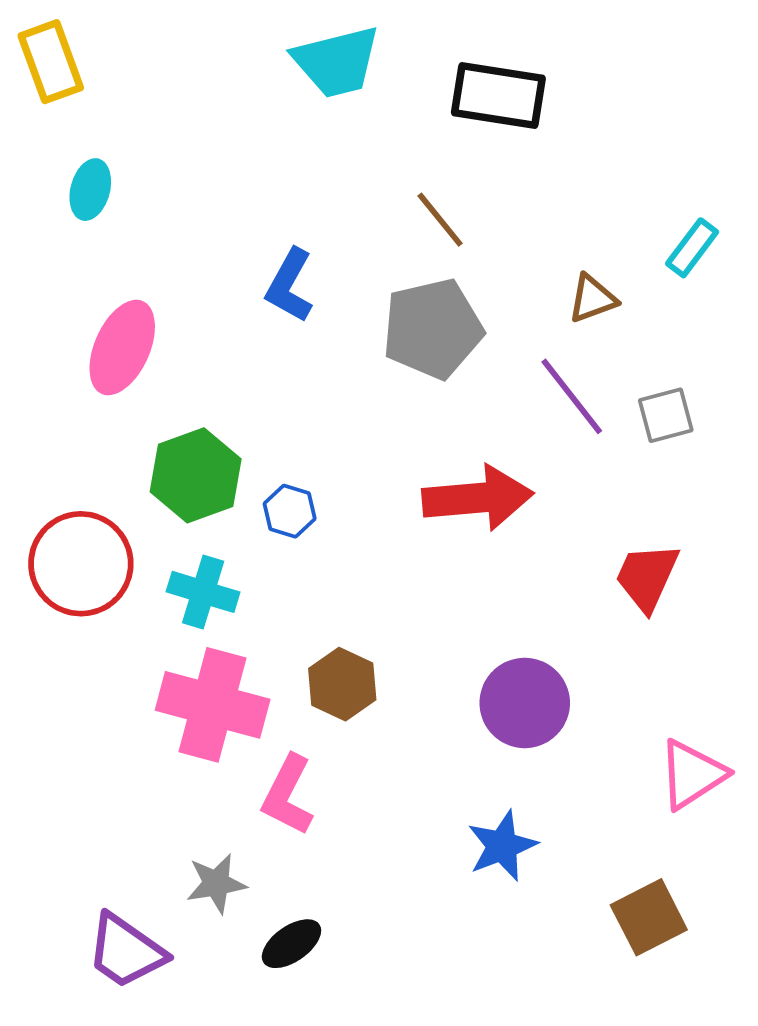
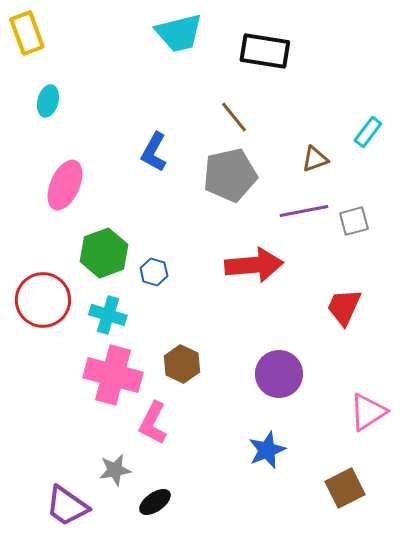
purple line: (572, 396) -> (304, 211), turned -63

